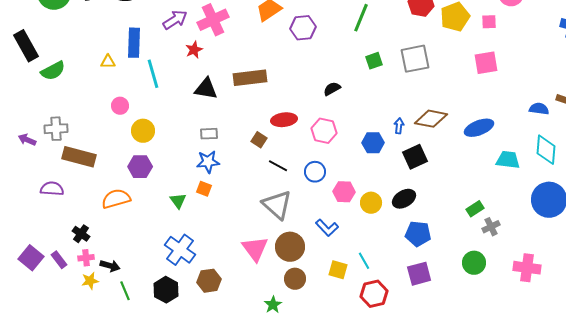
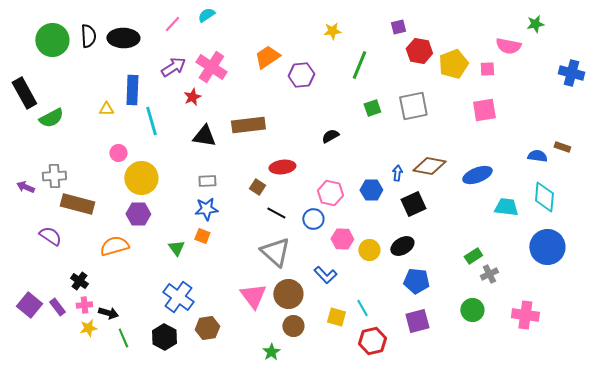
pink cross: (213, 20) -> (211, 67), turned -32
yellow circle: (143, 131) -> (141, 178), size x1.4
pink hexagon: (324, 131) -> (330, 193), moved
purple semicircle: (52, 189) -> (50, 236), turned 30

